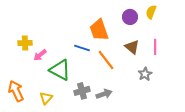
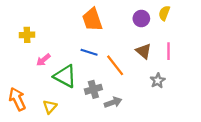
orange trapezoid: (99, 30) -> (92, 20), moved
yellow cross: (25, 43) -> (27, 35), moved
gray cross: (82, 91) -> (93, 89), moved

